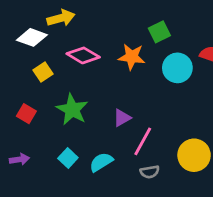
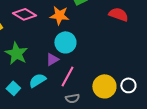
cyan circle: (177, 68) -> (65, 42), moved
cyan semicircle: (101, 162) -> (37, 80), moved

